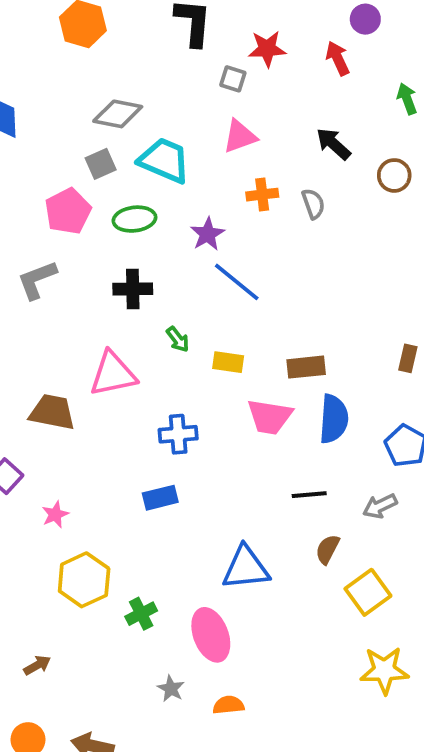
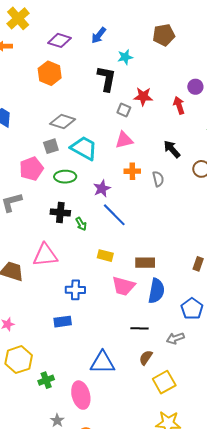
green arrow: (178, 339) -> (81, 224), moved

